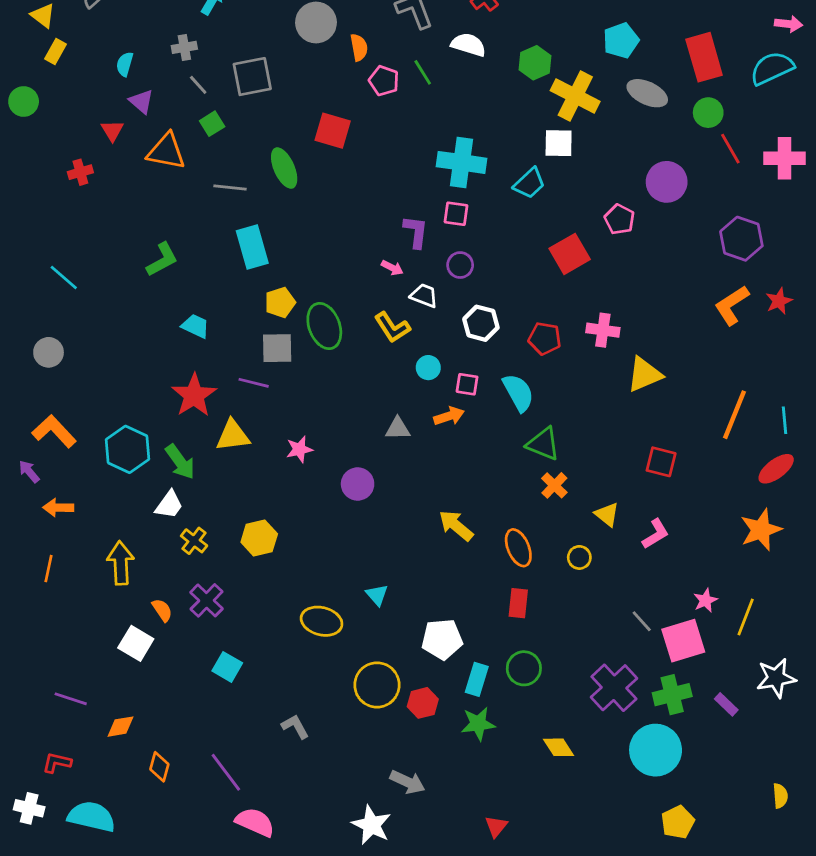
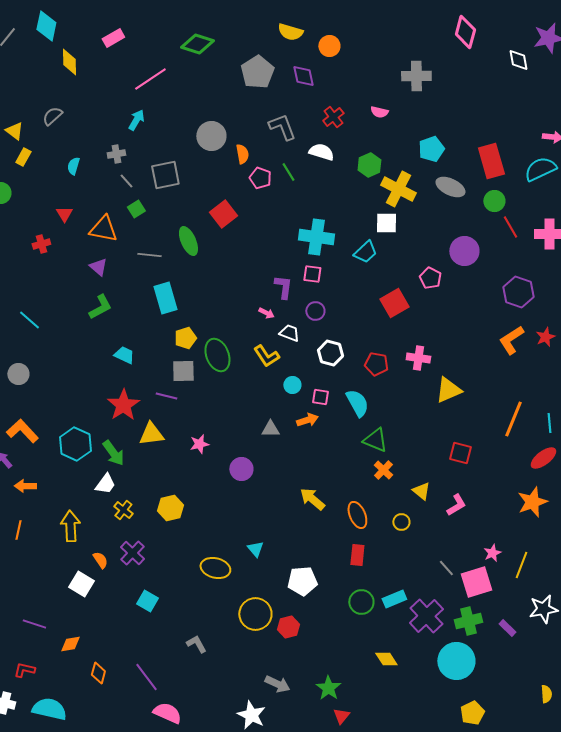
purple triangle: (141, 101) -> (98, 267), moved
red square: (333, 131) -> (223, 214), turned 36
cyan rectangle: (477, 679) -> (394, 599), moved, turned 50
green star: (478, 724) -> (328, 688), moved, turned -30

